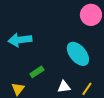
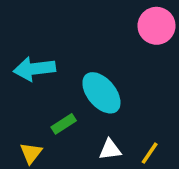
cyan ellipse: (78, 54) -> (101, 93), moved

